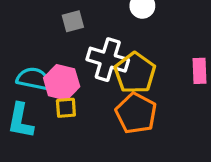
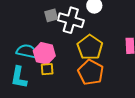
white cross: (108, 60) -> (71, 20), moved

